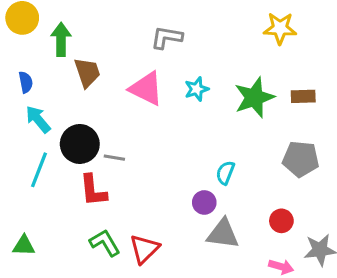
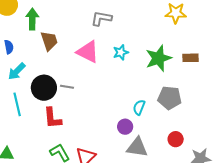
cyan arrow: (38, 119) -> (17, 71), turned -96
gray line: (114, 158) -> (67, 87), moved
gray pentagon: (301, 159) -> (170, 98), moved
cyan line: (39, 170) -> (17, 104), turned -35

